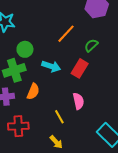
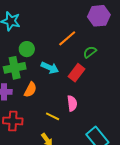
yellow line: (59, 117) -> (53, 116), turned -40

